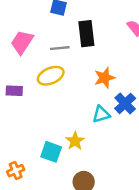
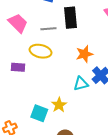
pink trapezoid: (22, 42) -> (18, 23), turned 100
yellow ellipse: (51, 76) -> (41, 51), turned 35
purple rectangle: (14, 91) -> (18, 67), moved

